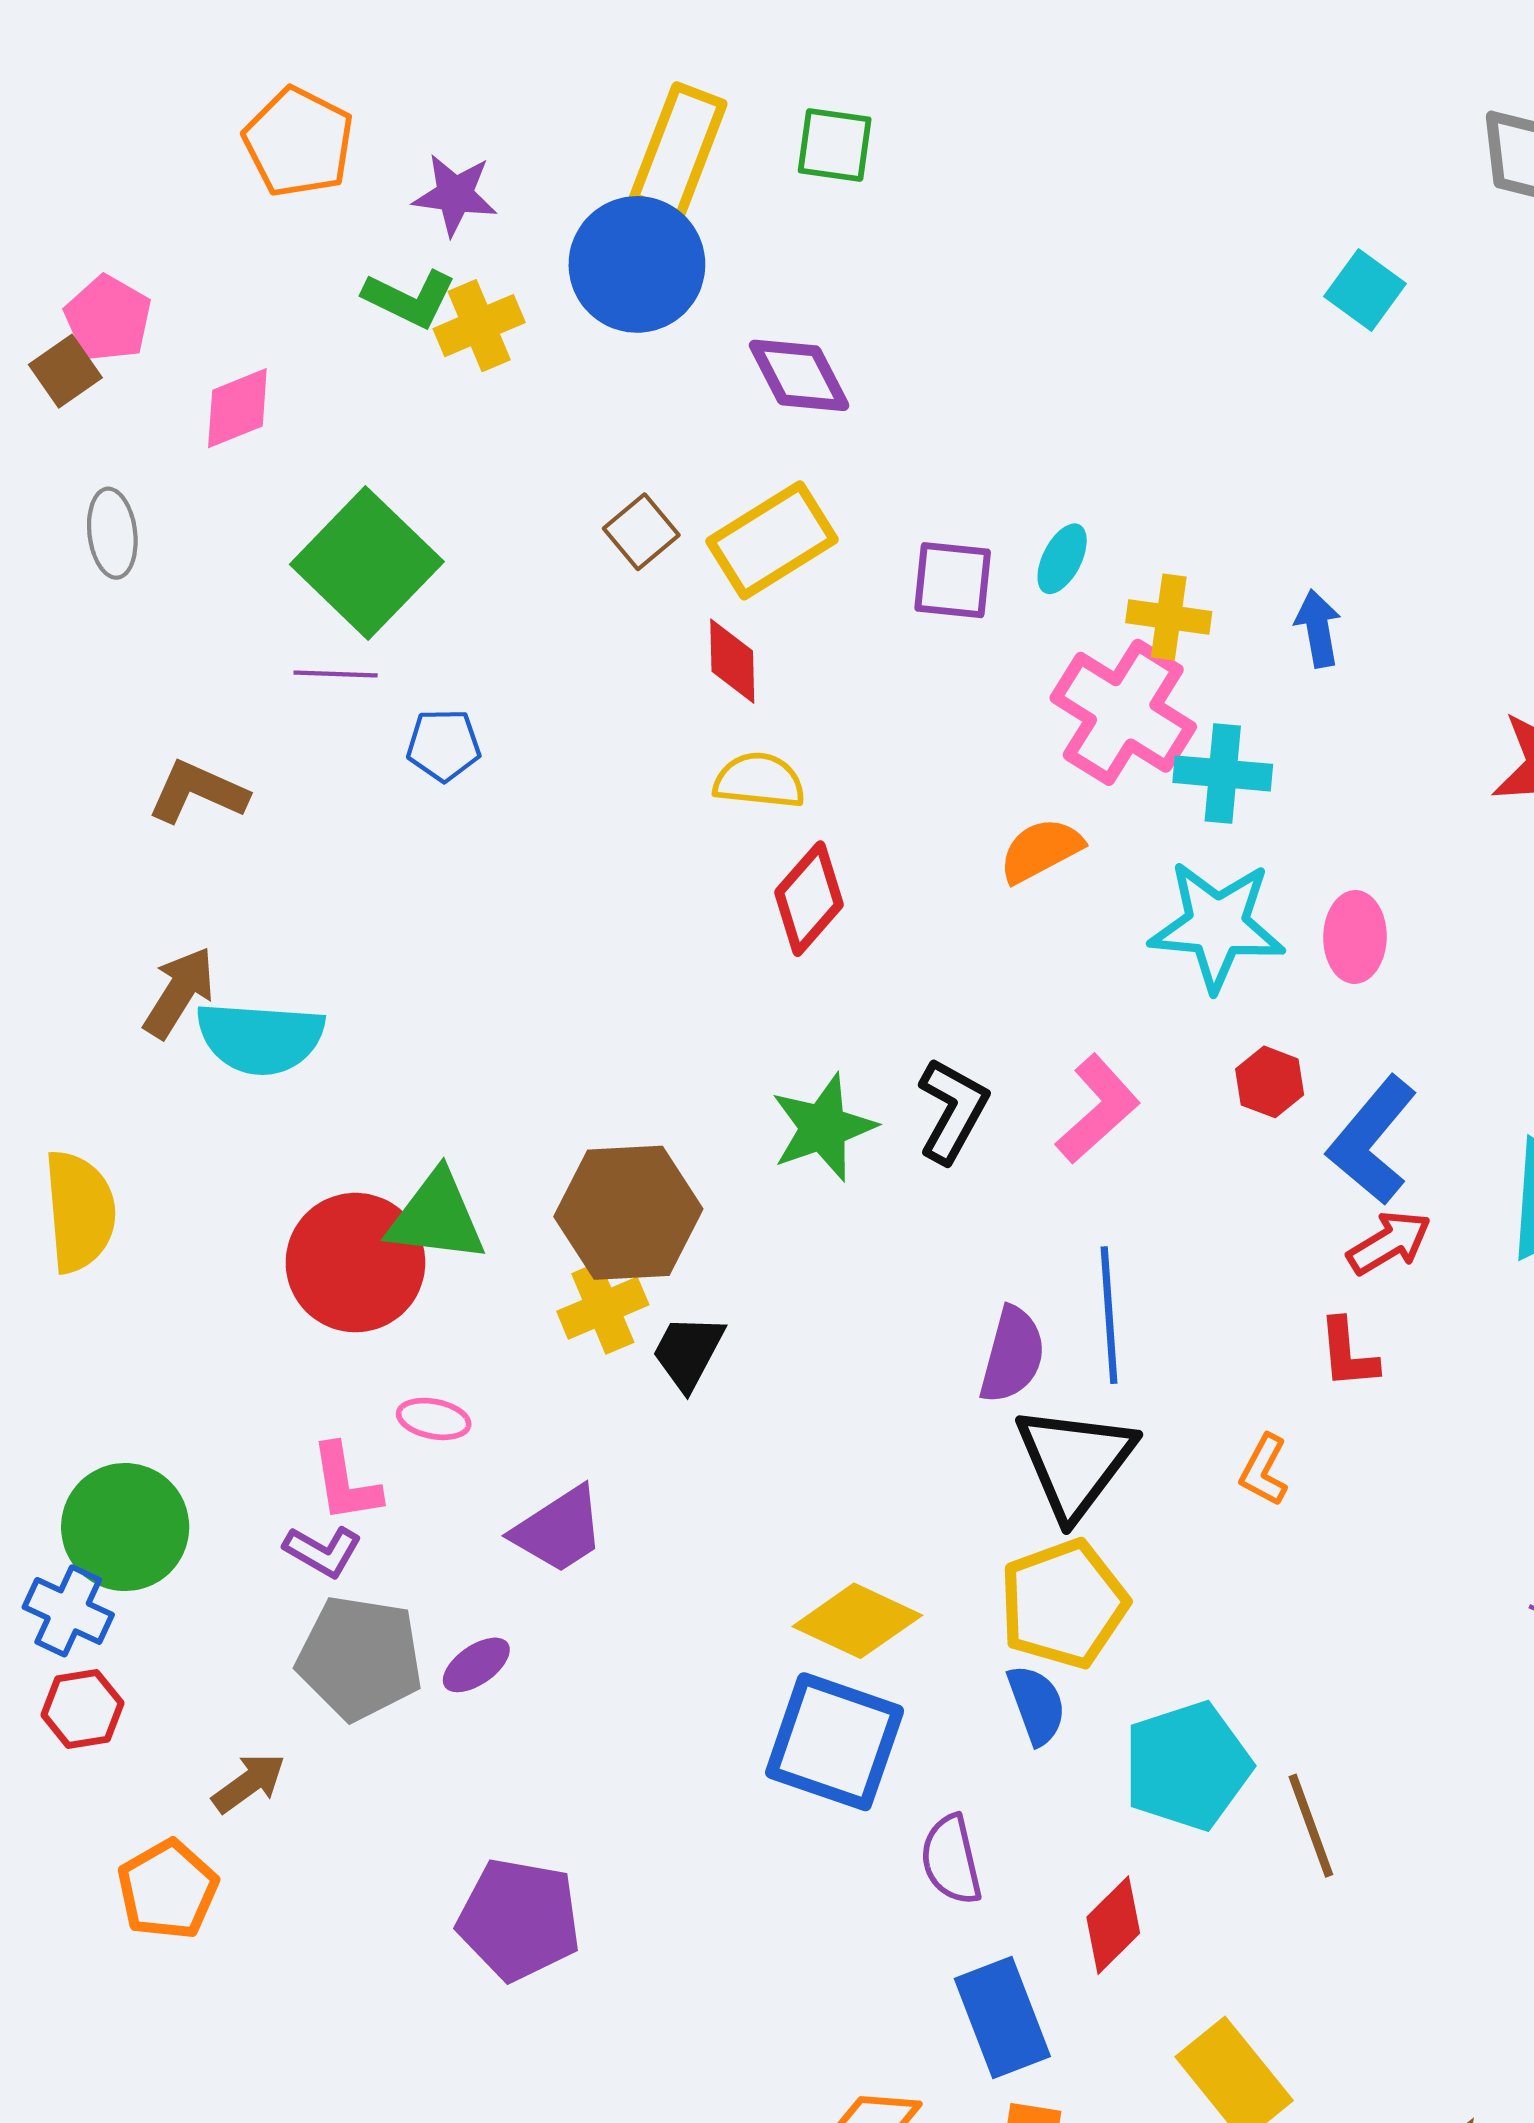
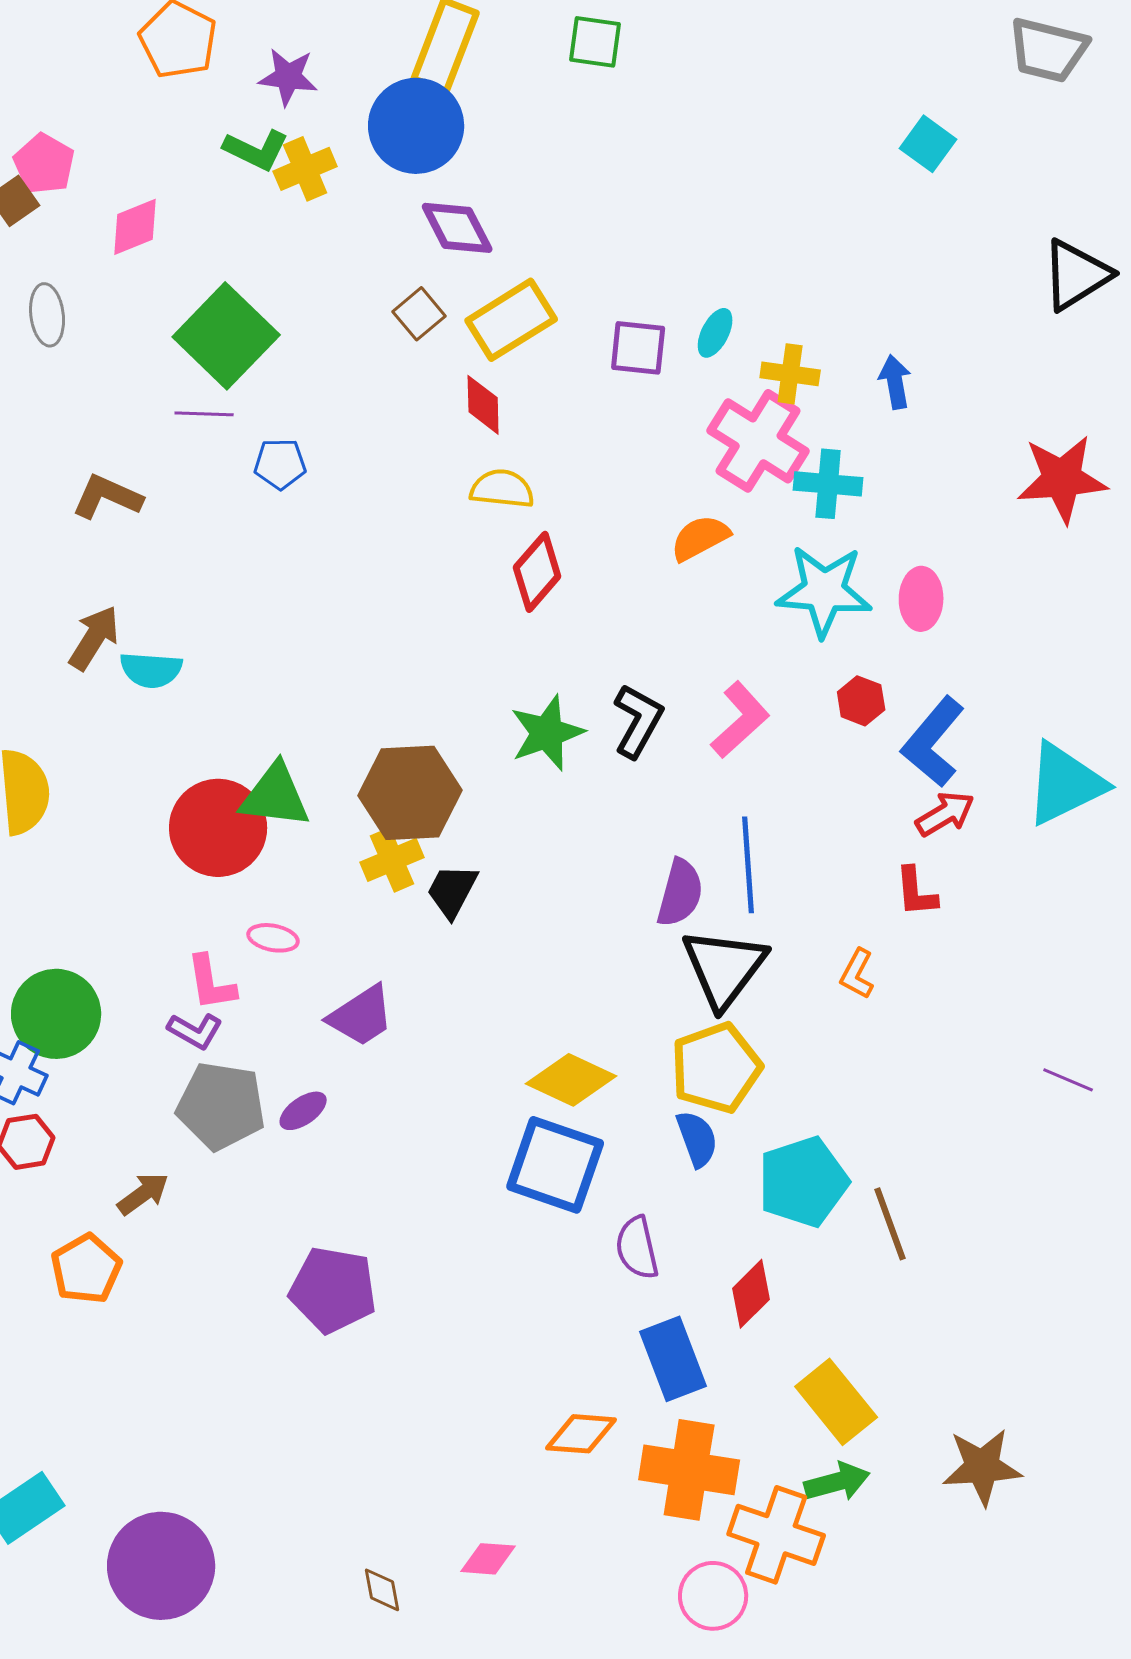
green square: (835, 145) -> (595, 42), moved
purple diamond: (799, 375) -> (457, 228), moved
cyan semicircle: (260, 1038) -> (151, 670), size x0.7

